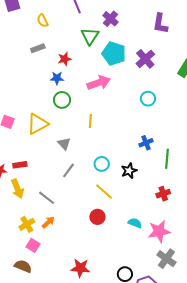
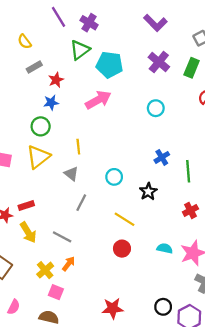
purple cross: (110, 19) -> (89, 23), moved
purple L-shape: (160, 24) -> (155, 23), turned -45
green triangle: (90, 36) -> (80, 50), turned 30
gray rectangle: (38, 48) -> (34, 67), moved
purple cross: (145, 59) -> (159, 62), moved
green circle: (62, 100) -> (41, 126), moved
yellow line: (90, 121) -> (78, 147), moved
cyan circle: (102, 164) -> (114, 177), moved

